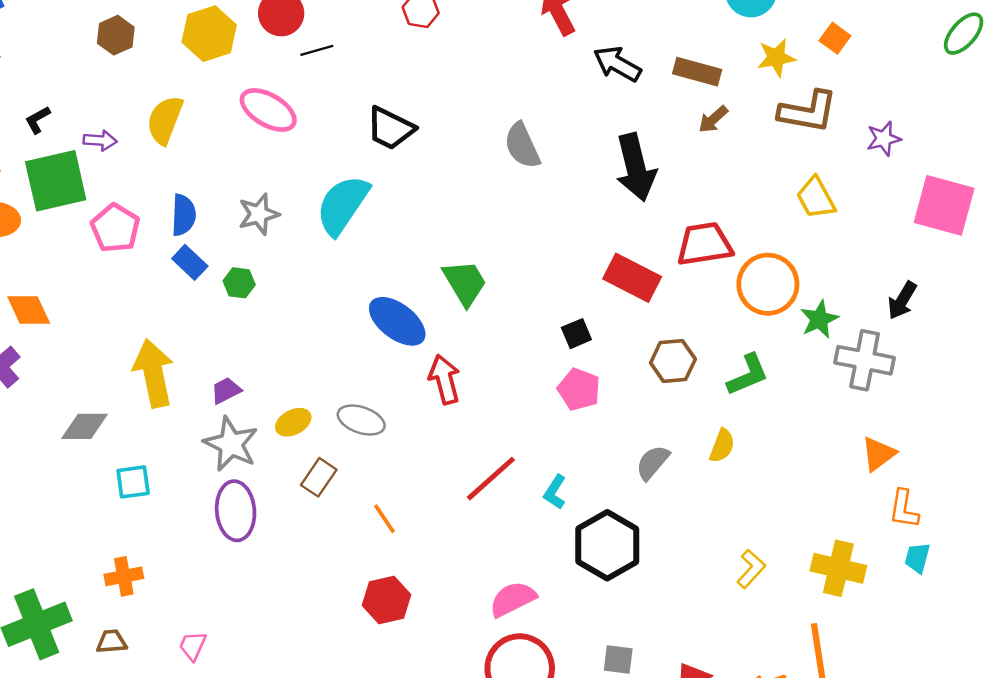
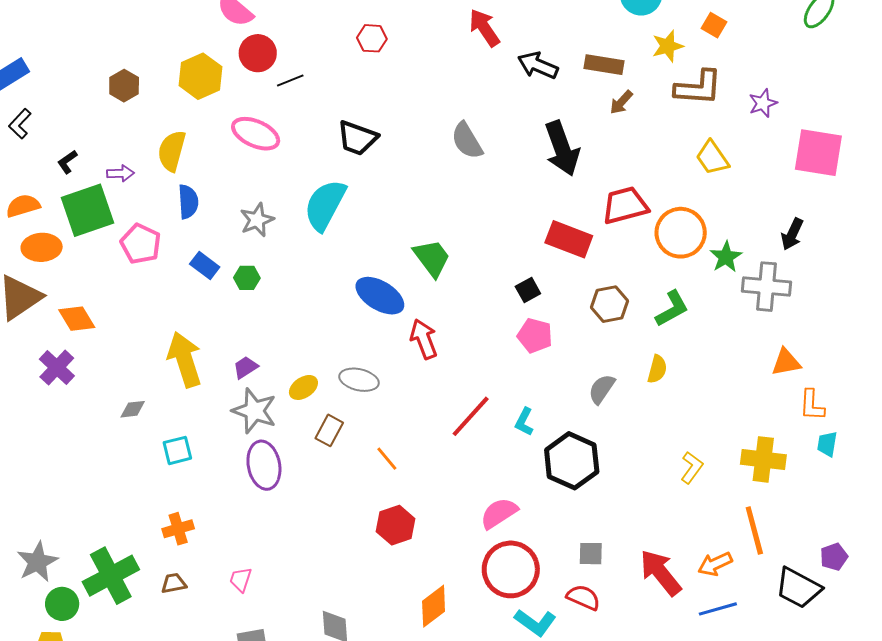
blue semicircle: (184, 215) -> (188, 202), moved
gray diamond: (85, 426) -> (133, 409), size x0.7
orange triangle: (878, 454) -> (786, 362), turned 32

